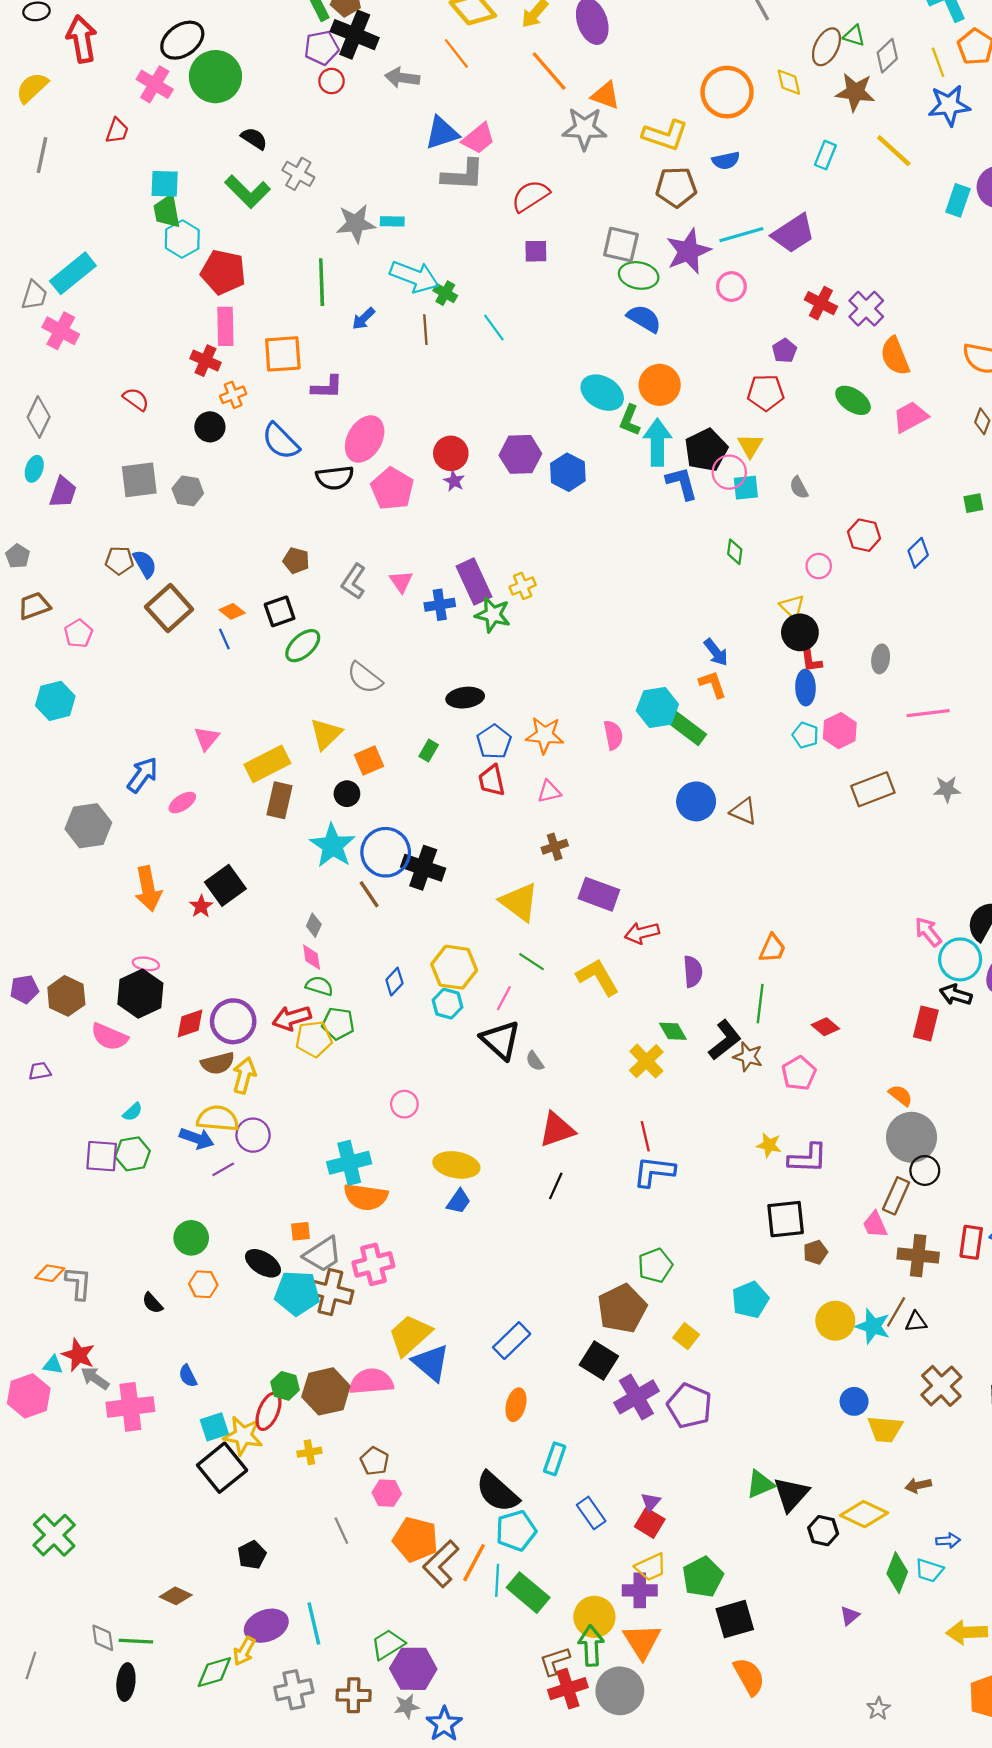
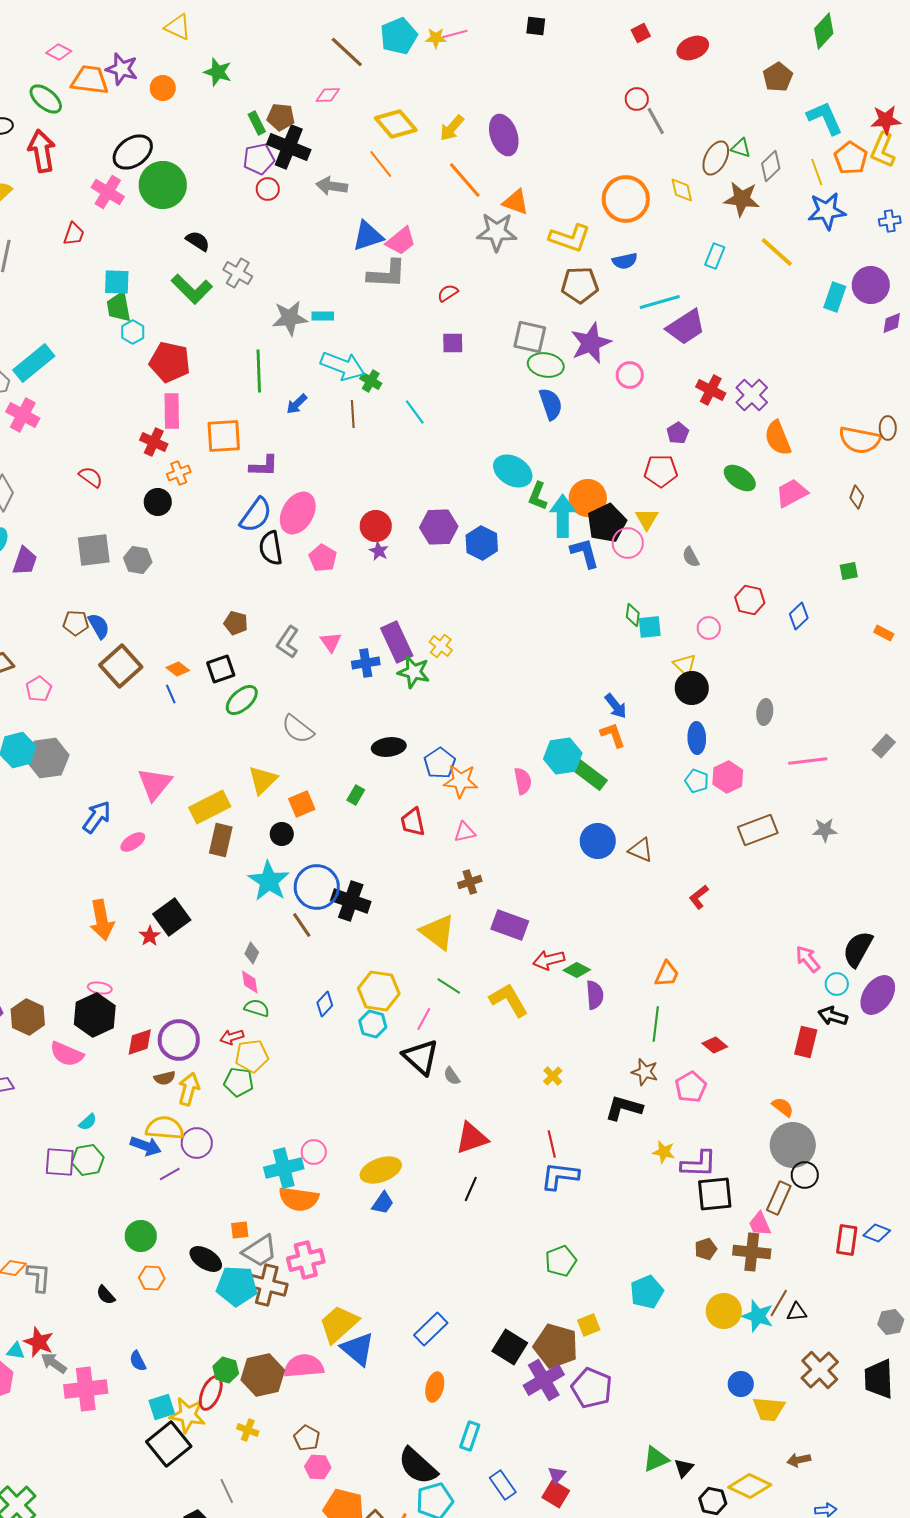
red semicircle: (530, 196) -> (448, 293), size x0.6
cyan line: (741, 235) -> (660, 302), moved
cyan hexagon: (182, 239) -> (133, 332), size x0.7
blue semicircle: (644, 319) -> (551, 404), turned 40
orange circle: (660, 385) -> (588, 498), moved
blue semicircle: (281, 441) -> (256, 515), moved, turned -99
black semicircle: (335, 478) -> (271, 548), turned 88
cyan square: (746, 488) -> (650, 627), moved
pink pentagon: (392, 489) -> (323, 558), size x0.7
yellow cross: (523, 586) -> (441, 646), turned -30
red L-shape: (811, 660) -> (699, 897), moved, turned 60
pink triangle: (207, 738) -> (155, 784), size x1.5
blue pentagon: (494, 742) -> (440, 763), moved
gray hexagon: (88, 826) -> (48, 758), moved
cyan circle: (960, 959) -> (837, 984), size x0.6
red arrow: (292, 1018) -> (232, 1037), size x0.7
green pentagon: (338, 1024) -> (239, 1082), moved
green diamond: (673, 1031) -> (577, 970), moved, turned -32
black L-shape: (725, 1040) -> (624, 1108), moved, turned -126
yellow cross: (646, 1061) -> (553, 1076), size x0.6
brown semicircle: (218, 1063) -> (165, 1078), size x0.7
pink circle: (404, 1104) -> (314, 1152), moved
yellow ellipse: (456, 1165) -> (381, 1170), turned -30
black square: (786, 1219) -> (715, 1194), moved
brown cross: (918, 1256) -> (752, 1252), moved
brown pentagon: (622, 1309) -> (556, 1346), moved, turned -30
yellow square: (686, 1336) -> (589, 1325), turned 30
yellow cross: (309, 1452) -> (248, 1430), turned 30
black triangle: (791, 1494) -> (684, 1468), size x0.6
gray line: (341, 1531) -> (227, 1491), moved

